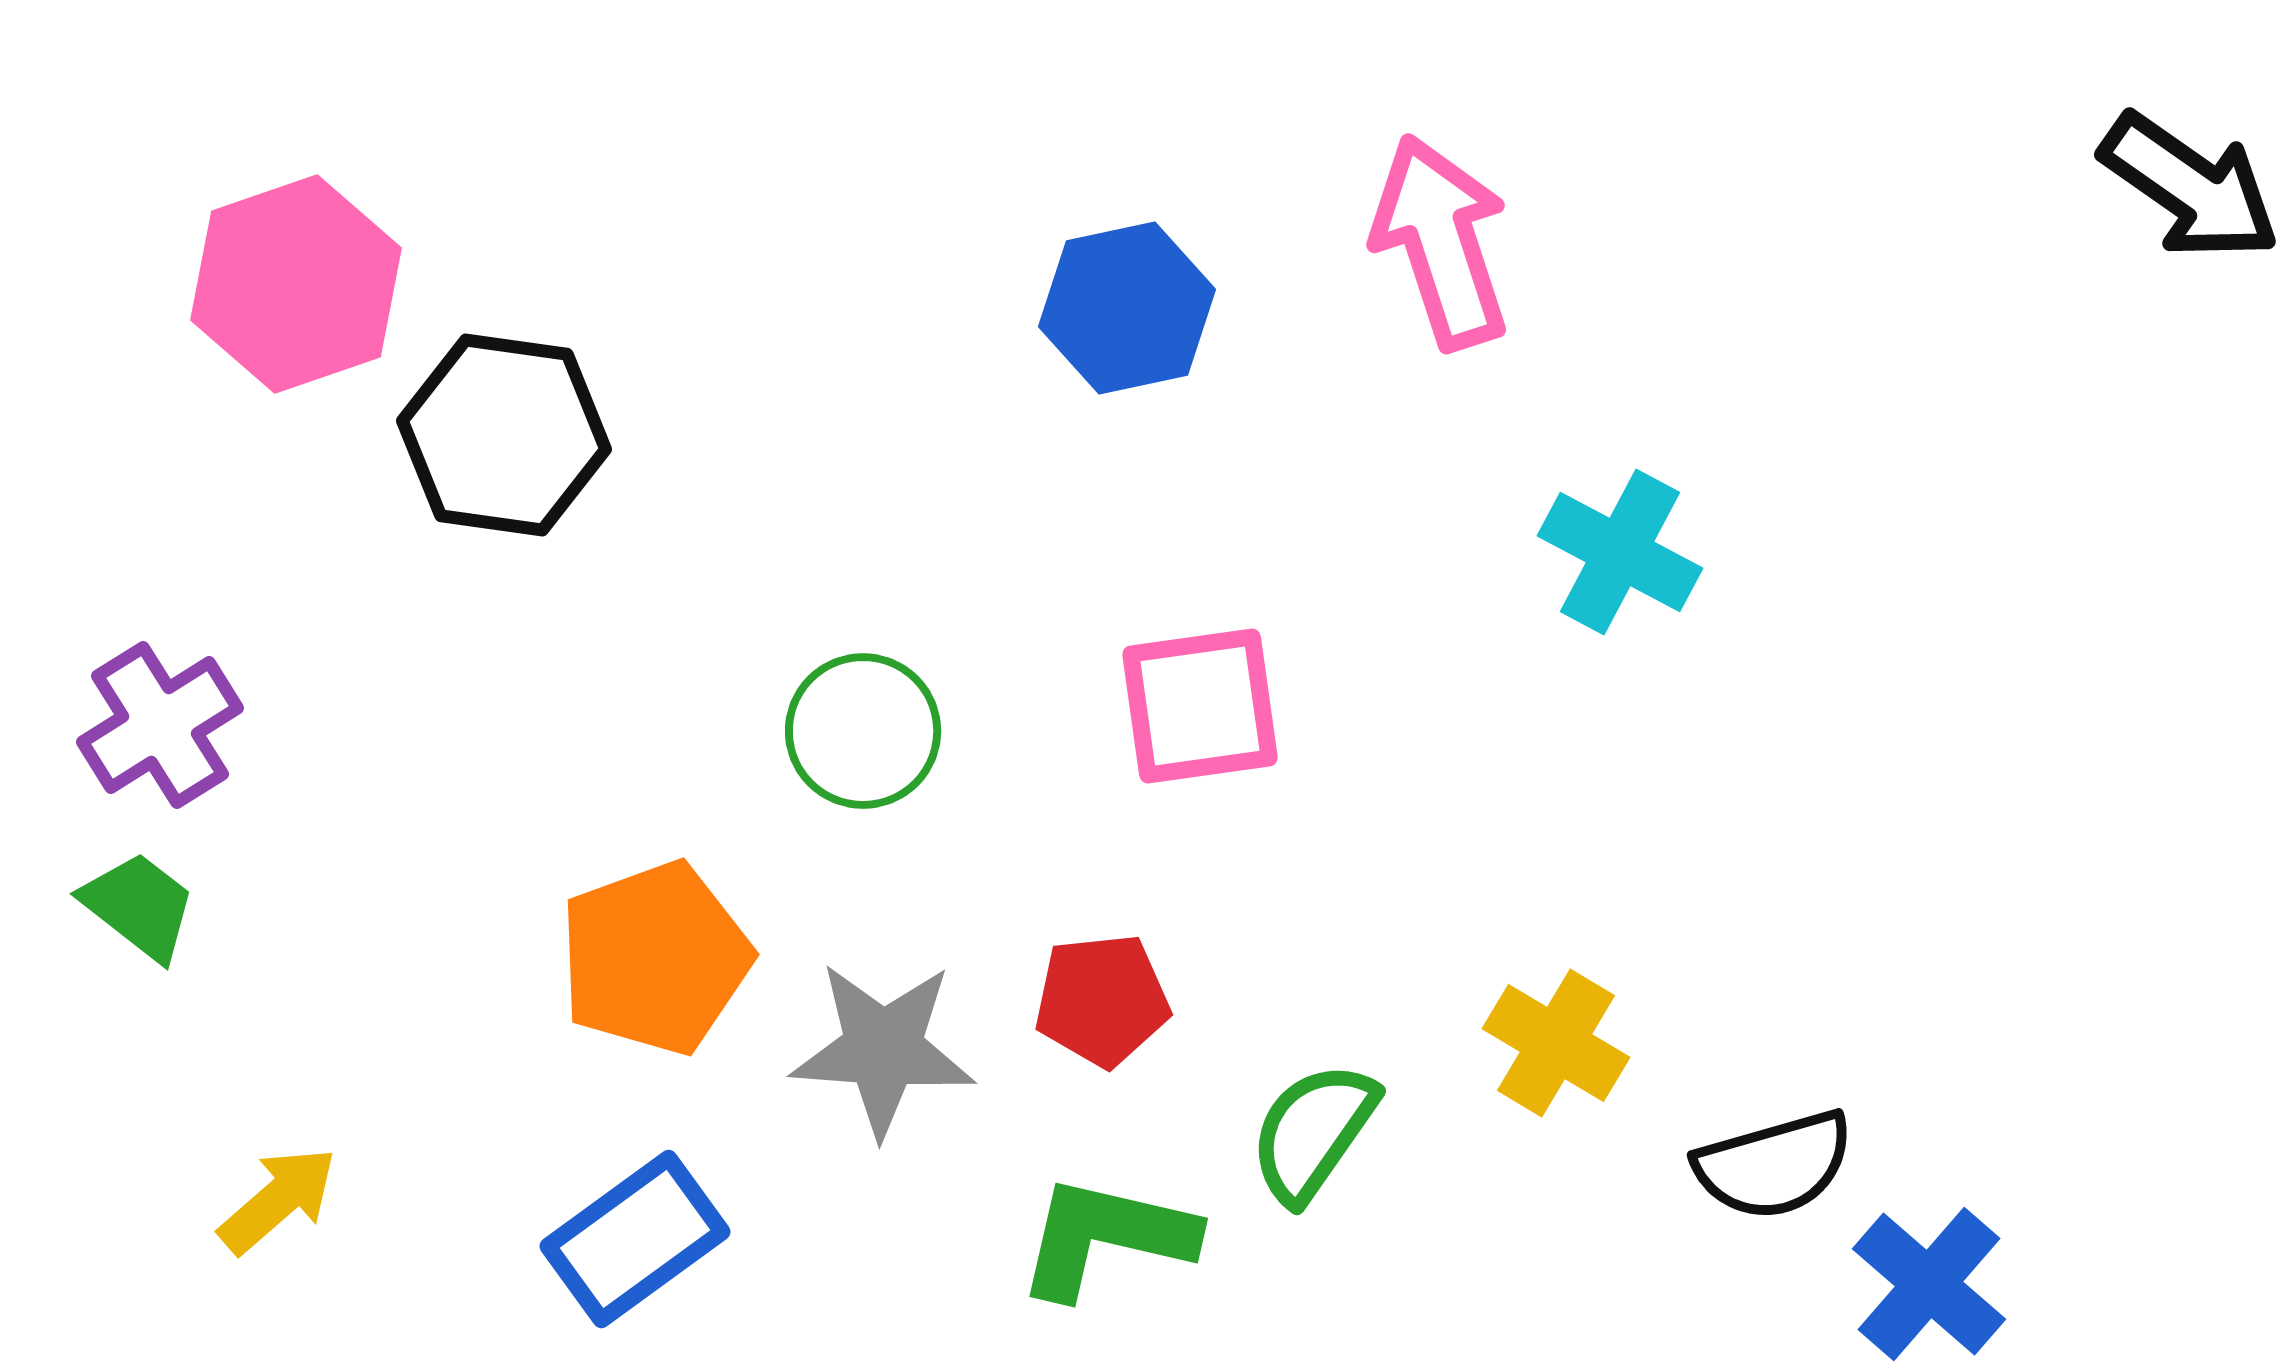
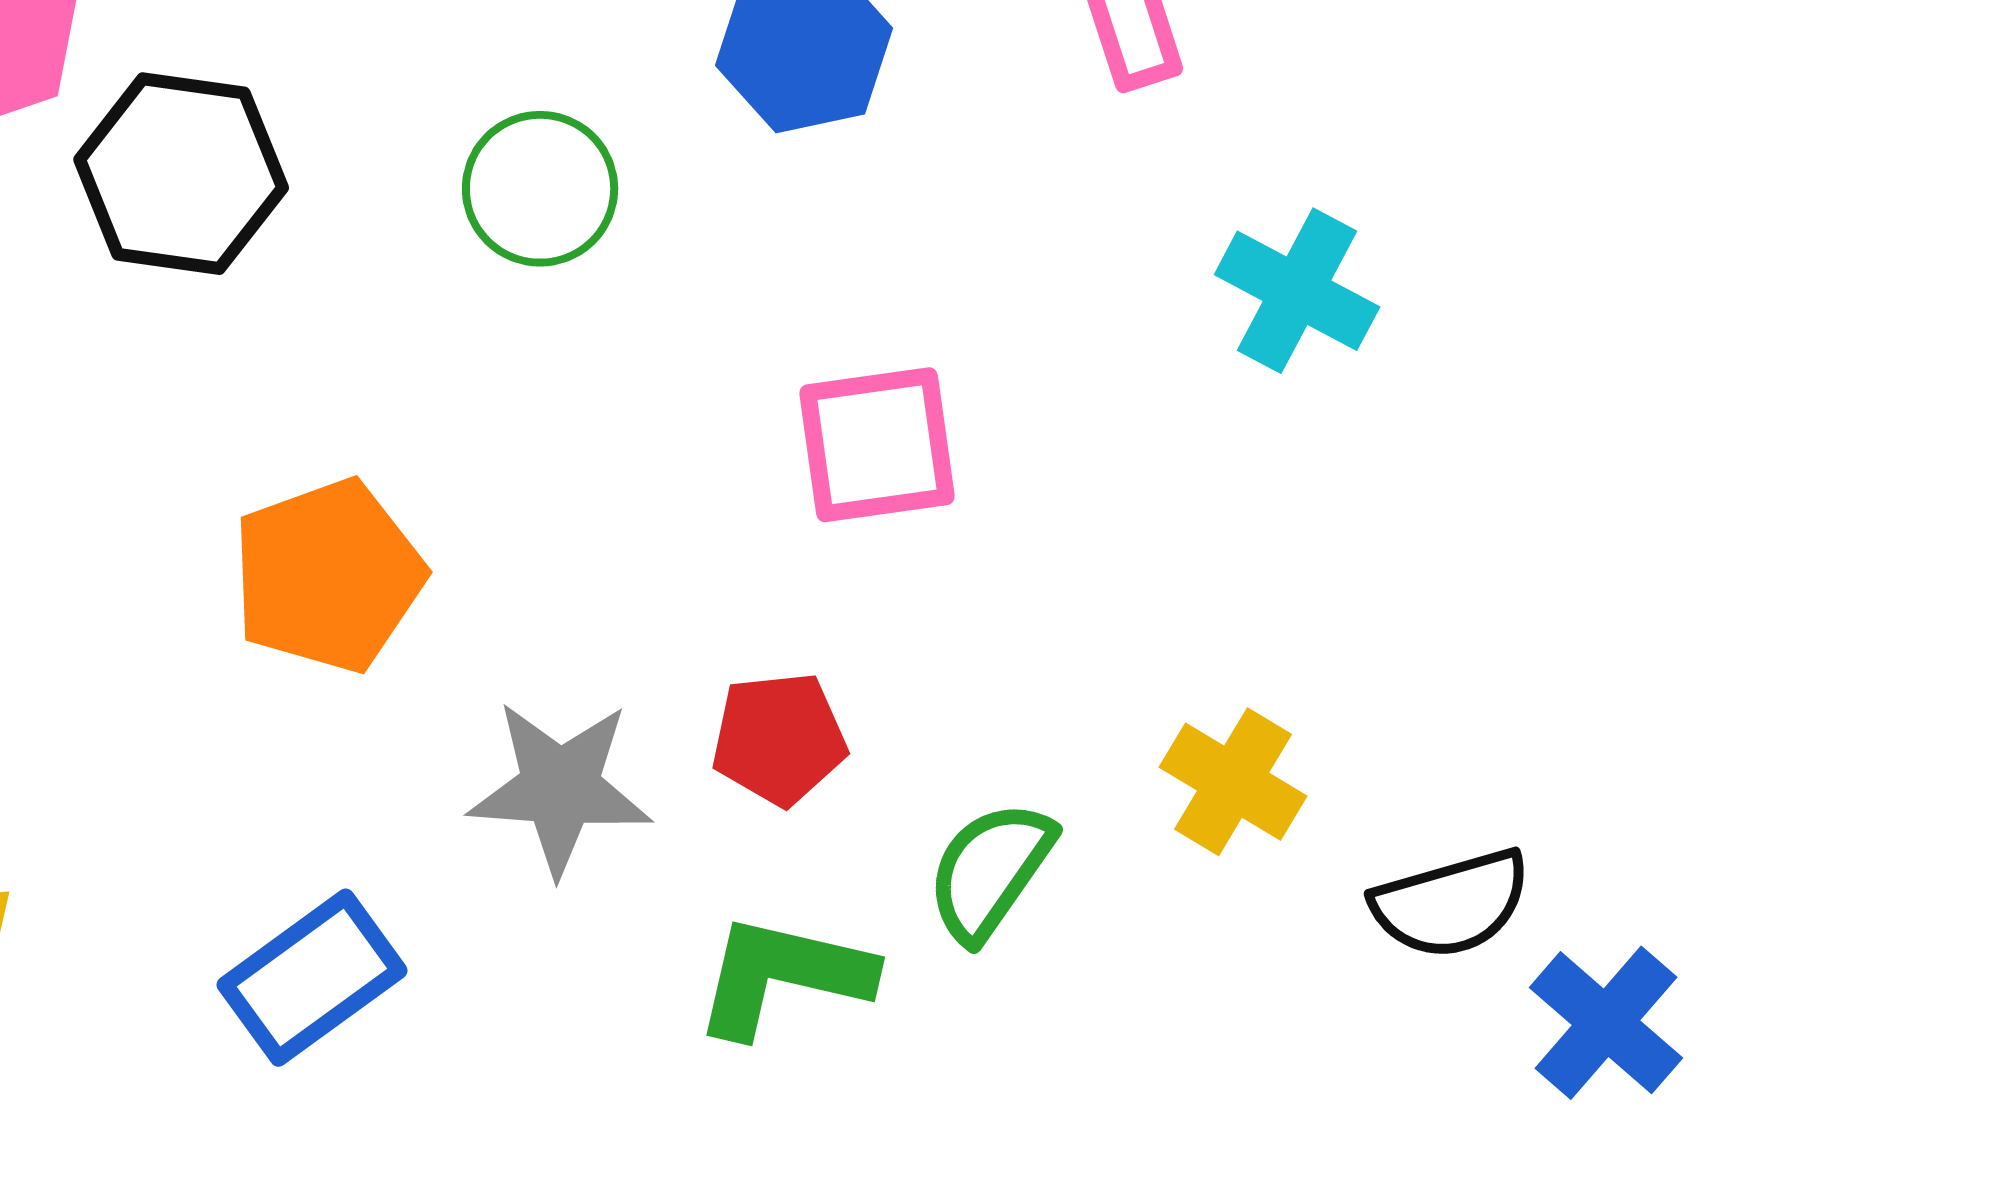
green circle: (863, 731) -> (540, 189), moved
orange pentagon: (655, 958) -> (328, 576), moved

